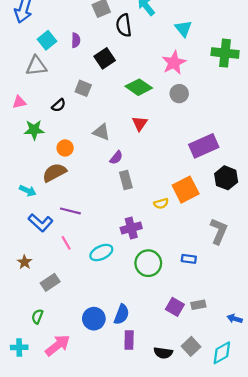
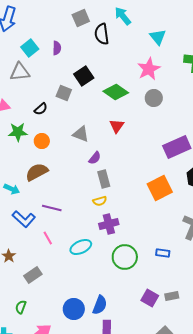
black square: (105, 58) -> (84, 76), moved
orange circle: (65, 148) -> (42, 141), moved
yellow semicircle: (161, 203) -> (100, 201), moved

